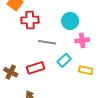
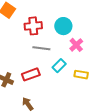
red cross: (30, 20) -> (33, 26), moved
pink cross: (82, 40) -> (76, 45), turned -32

